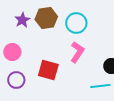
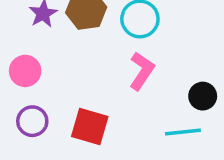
red square: (48, 70) -> (90, 127), moved

